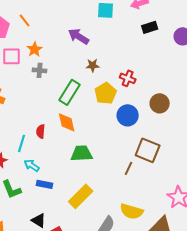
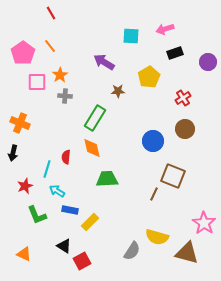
red cross: (128, 78) -> (183, 98), moved, turned 35
yellow pentagon: (106, 93) -> (149, 77), moved
yellow rectangle: (81, 196) -> (90, 222), moved, size x0.7

